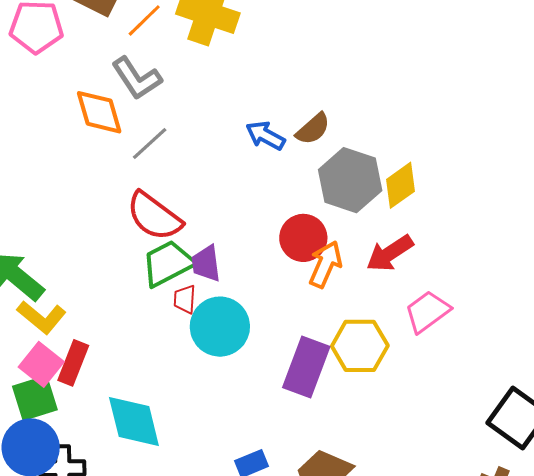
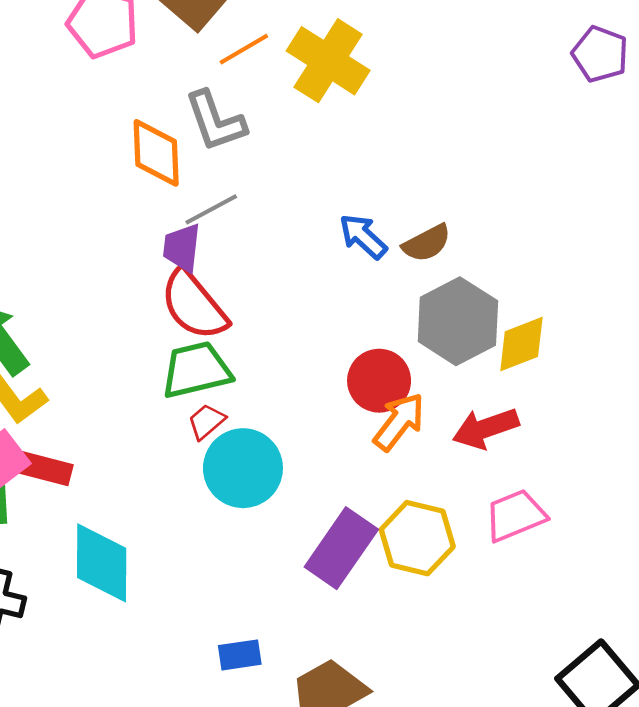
purple trapezoid: (206, 263) -> (182, 248), moved
red trapezoid: (185, 299) -> (206, 422), turned 32
red rectangle: (73, 363) -> (42, 468), turned 69

